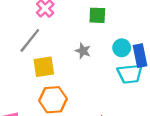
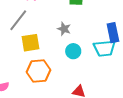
cyan circle: (122, 48) -> (73, 51), moved

